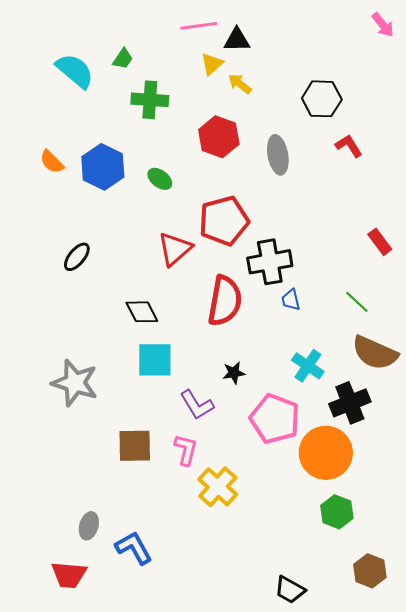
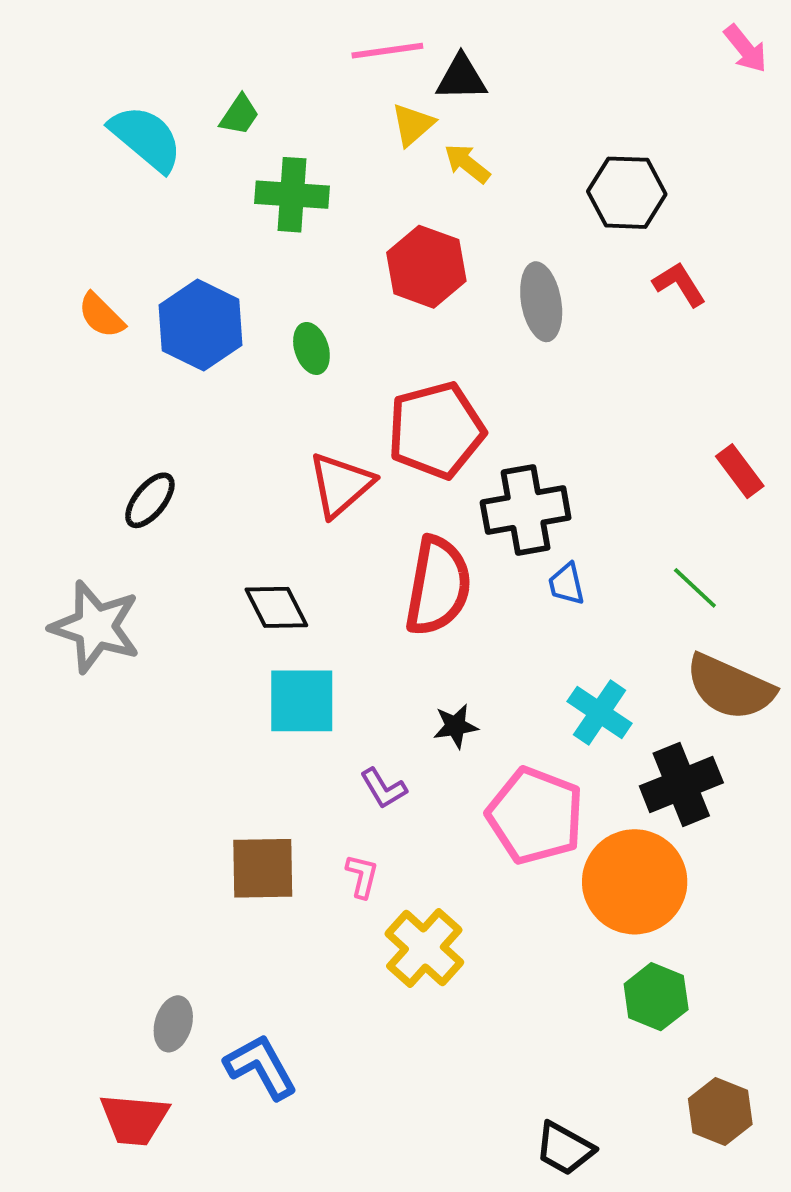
green ellipse: (160, 179) -> (311, 348), turned 35
gray star: (75, 383) -> (95, 627), moved
purple L-shape: (197, 405) -> (383, 788), size x0.7
pink L-shape: (186, 450) -> (362, 876), size x0.7

